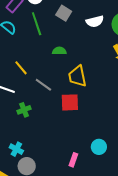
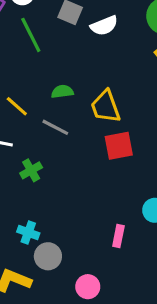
white semicircle: (95, 21) -> (104, 26), moved
green semicircle: (59, 51) -> (62, 92), moved
red square: (70, 102) -> (119, 146), moved

